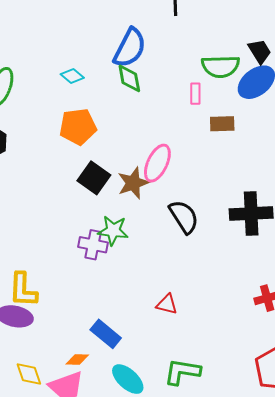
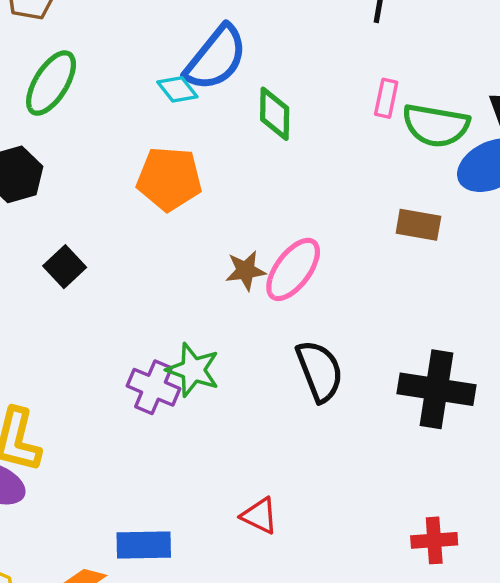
blue semicircle: (130, 48) -> (216, 58), moved
pink rectangle: (195, 94) -> (386, 98), moved
black square: (94, 178) -> (65, 267), moved, size x0.7
brown star: (133, 183) -> (246, 271), moved, size x0.7
blue rectangle: (106, 334) -> (144, 545), turned -52

